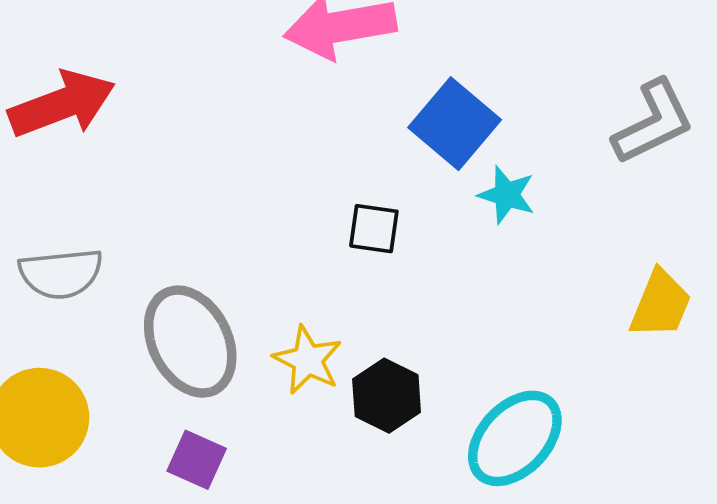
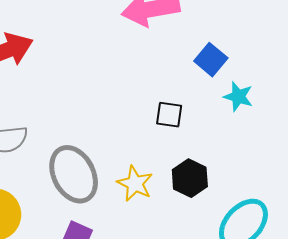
blue square: (455, 124) -> (211, 60), size x0.7
black hexagon: (387, 396) -> (190, 178), moved

